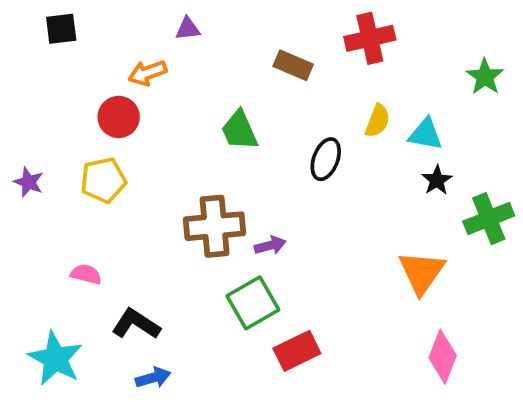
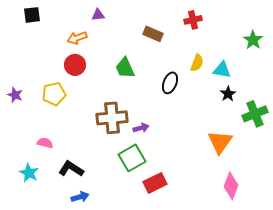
red cross: (370, 38) -> (193, 20), size x0.7
red circle: (119, 117) -> (75, 65), moved
cyan star: (55, 359) -> (29, 173), moved, size x0.7

